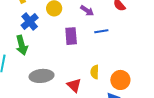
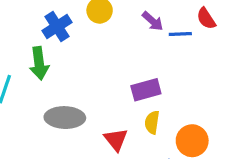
blue line: (101, 31) -> (180, 34), moved
purple rectangle: (71, 36) -> (146, 90), moved, turned 72

